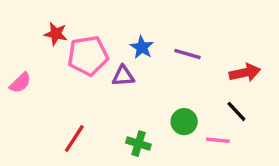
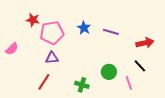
purple triangle: (123, 76) -> (52, 58), moved
pink line: (218, 140) -> (129, 83), turned 64

